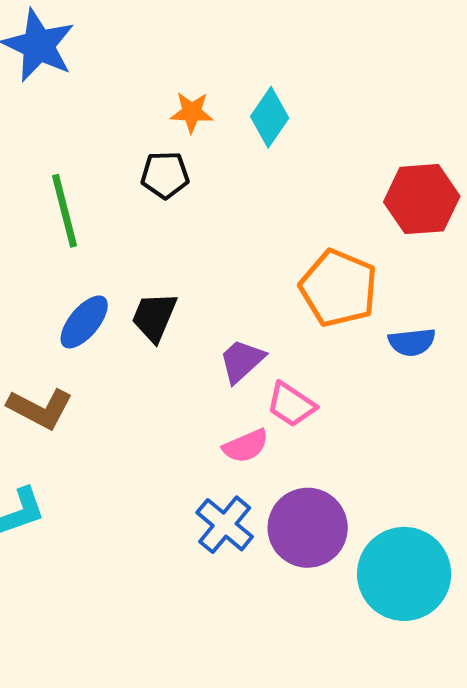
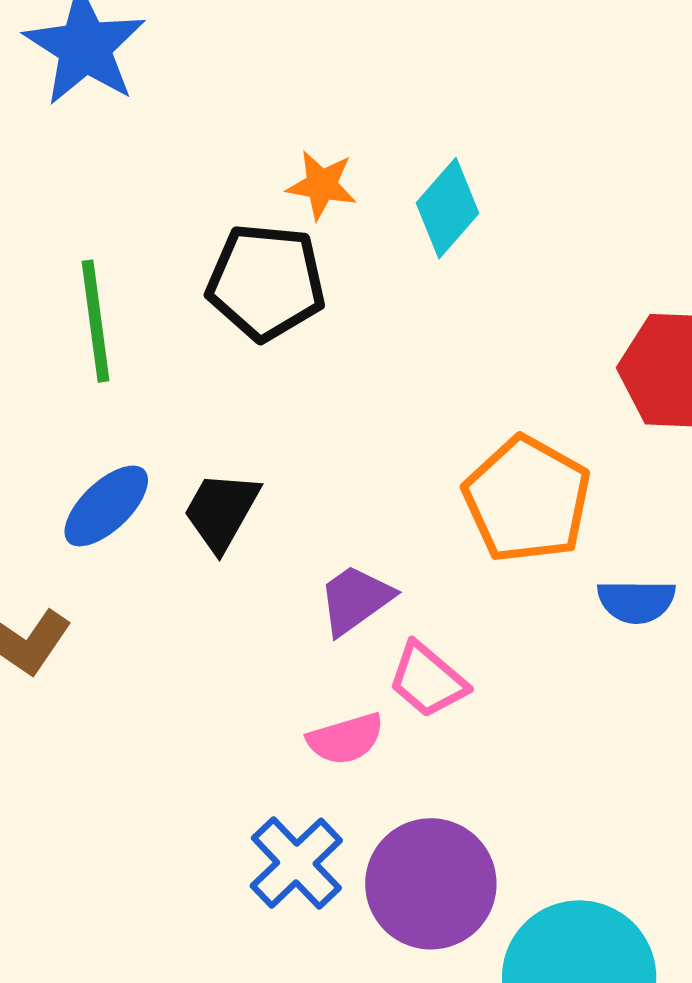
black pentagon: (165, 175) -> (266, 282), size x1.5

